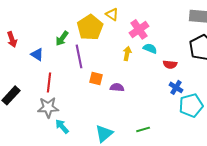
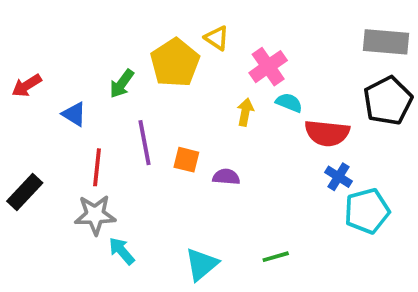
red arrow: (12, 39) -> (27, 86), turned 77
purple line: (79, 56) -> (145, 143), moved
red semicircle: (170, 64) -> (327, 133), size x1.6

